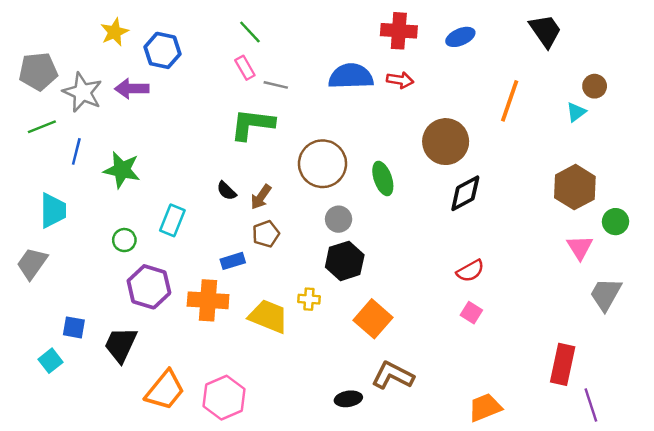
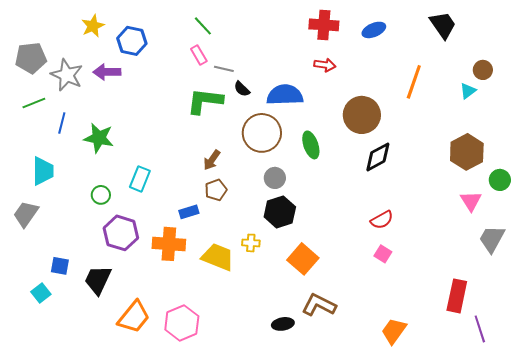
blue semicircle: (351, 76) -> (285, 95), moved
black semicircle: (227, 191) -> (242, 89), moved
orange trapezoid: (485, 407) -> (394, 331), turned -32

